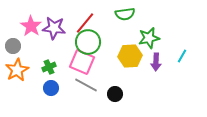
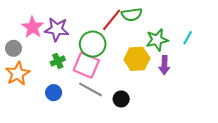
red line: (85, 23) -> (112, 20), moved
cyan line: (182, 56) -> (188, 38), moved
green cross: (49, 67) -> (58, 61), moved

